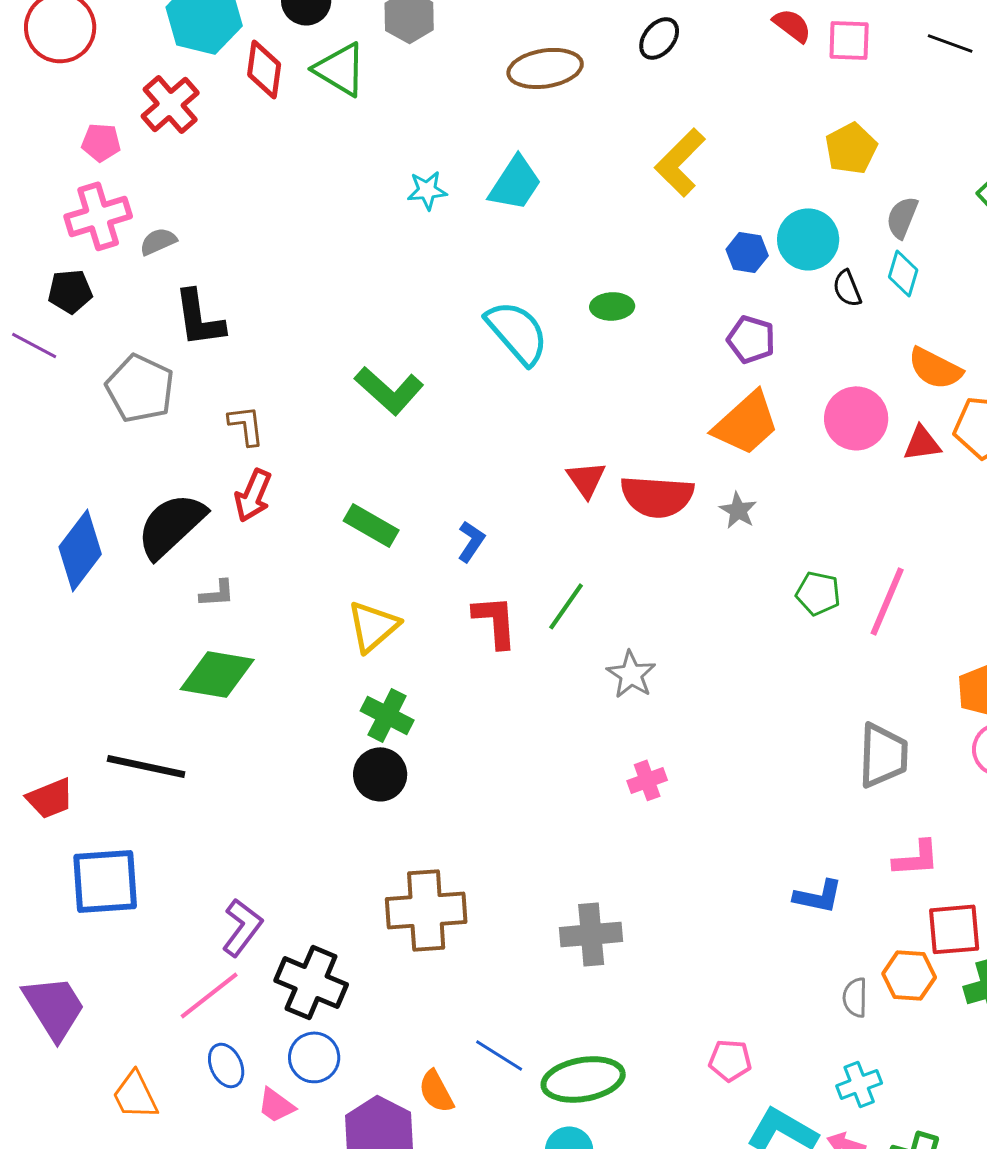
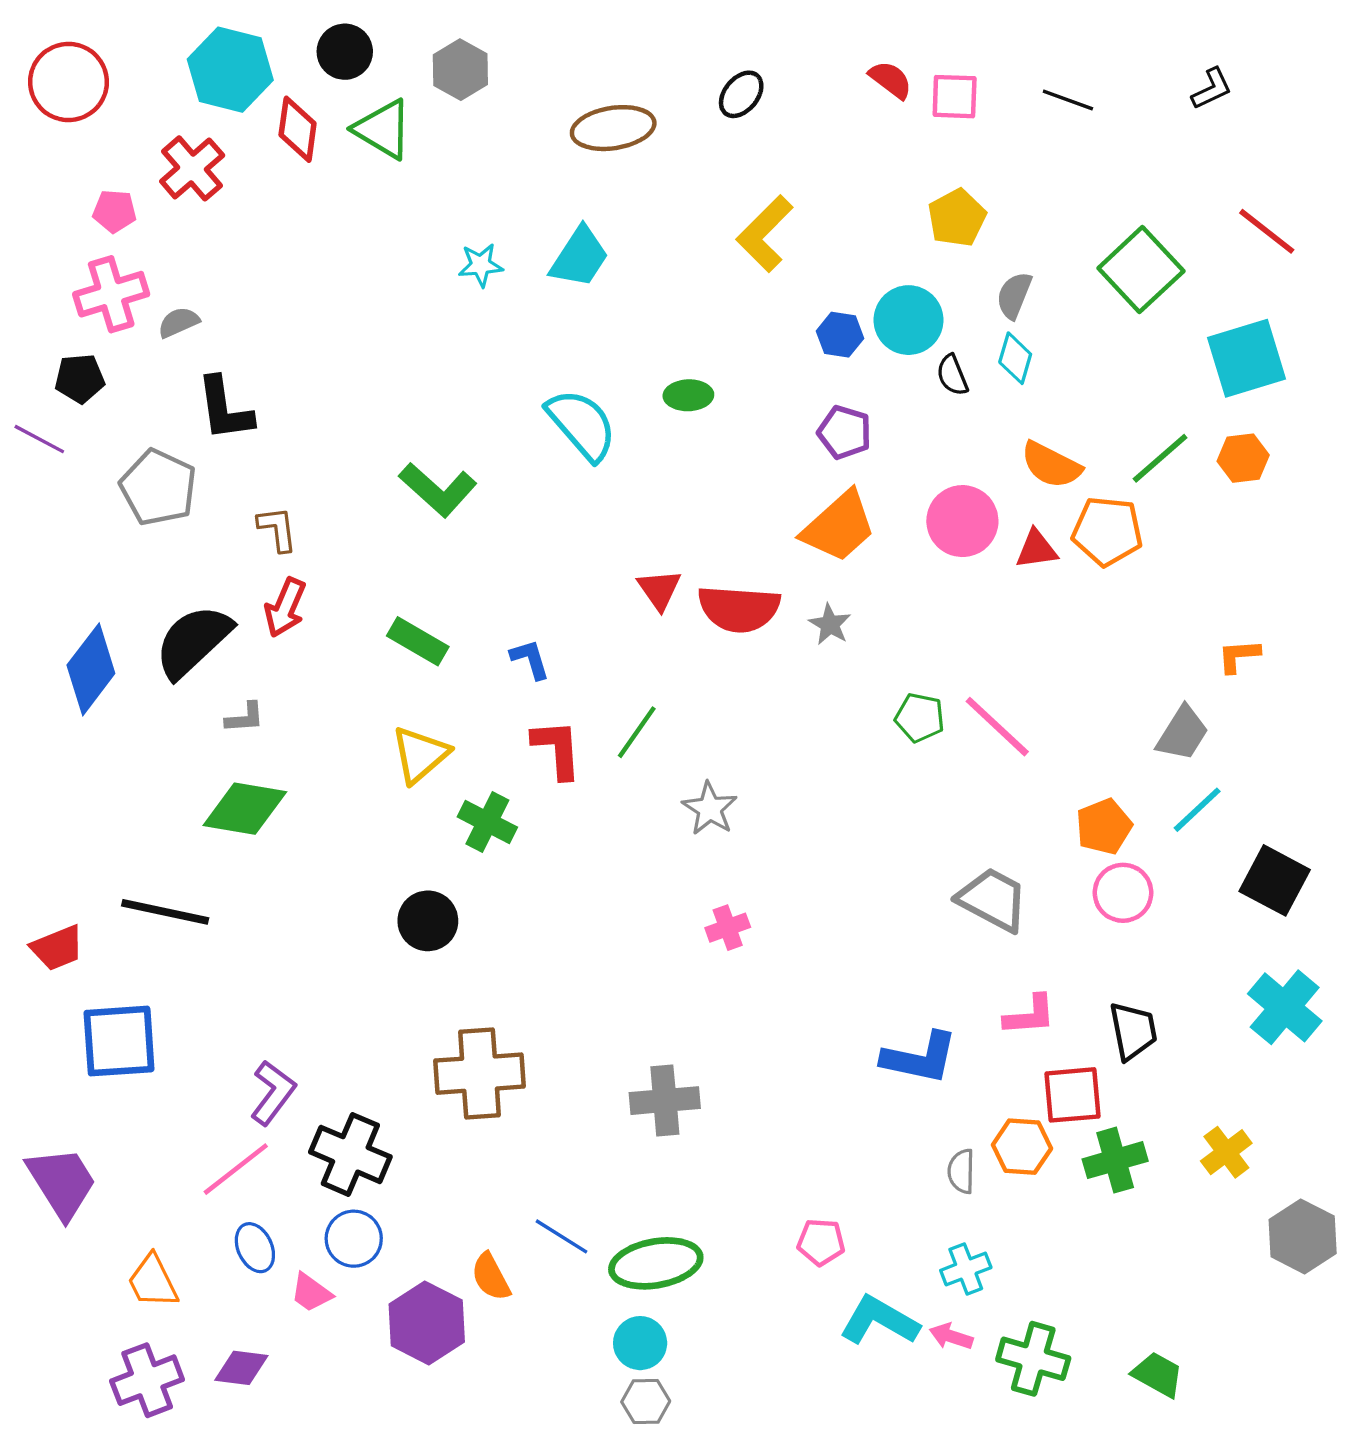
blue L-shape: (471, 541) -> (530, 659), turned -51
pink line: (887, 601) -> (997, 727), turned -70
green cross: (387, 715) -> (487, 822), moved
gray trapezoid: (883, 755) -> (993, 900), turned -64
blue L-shape: (818, 896) -> (920, 1058), size x1.4

